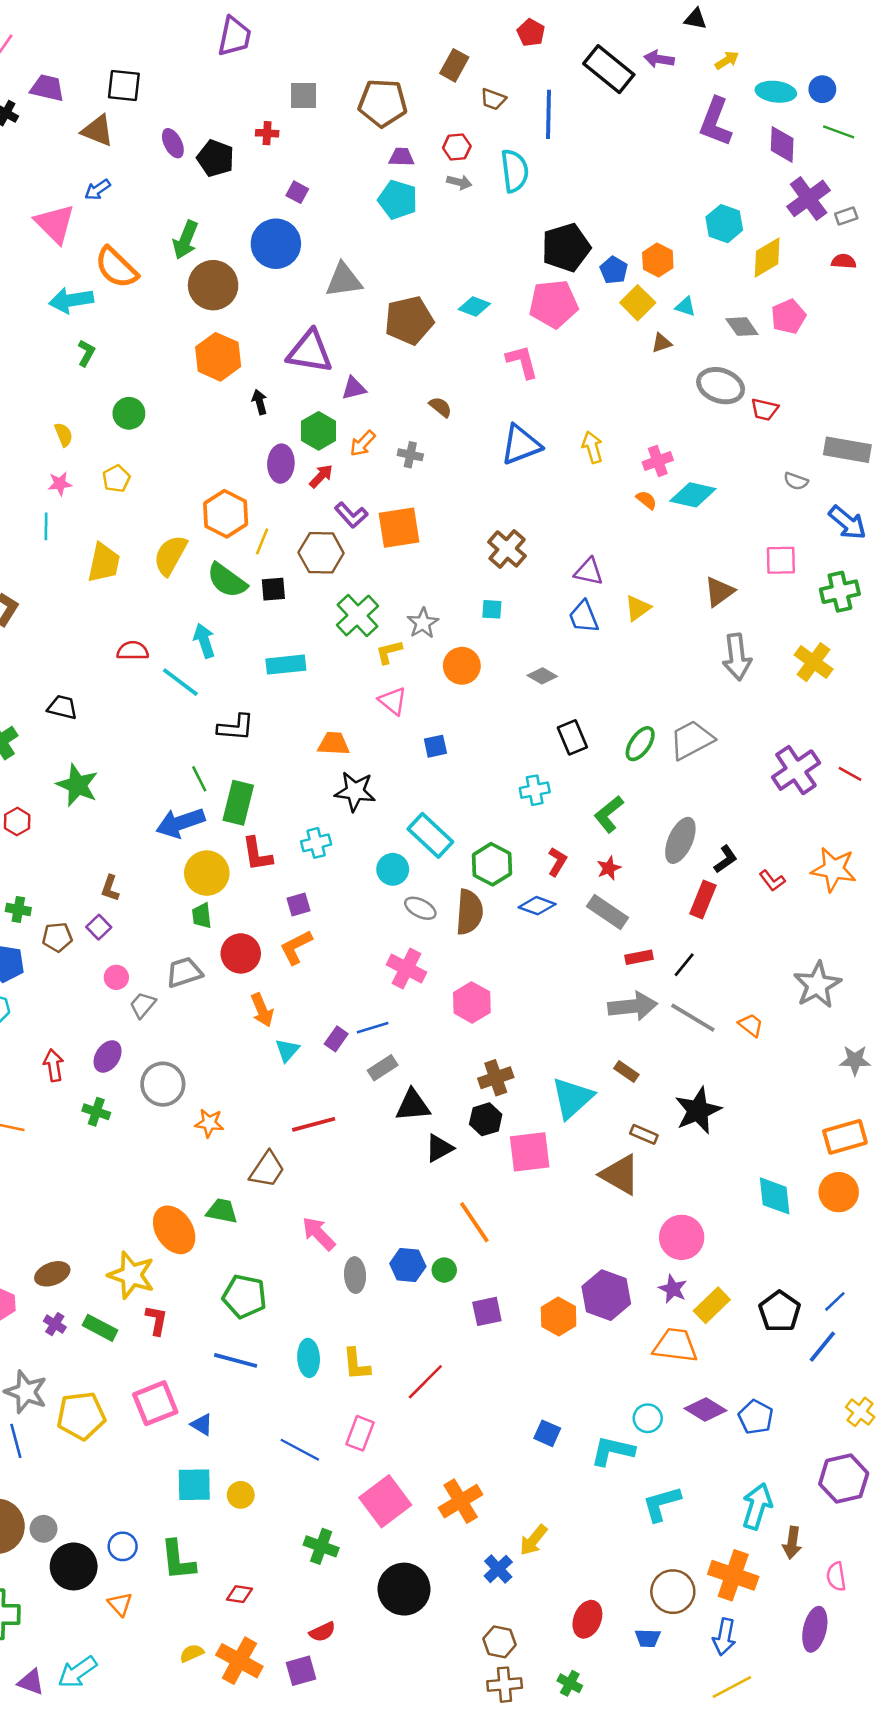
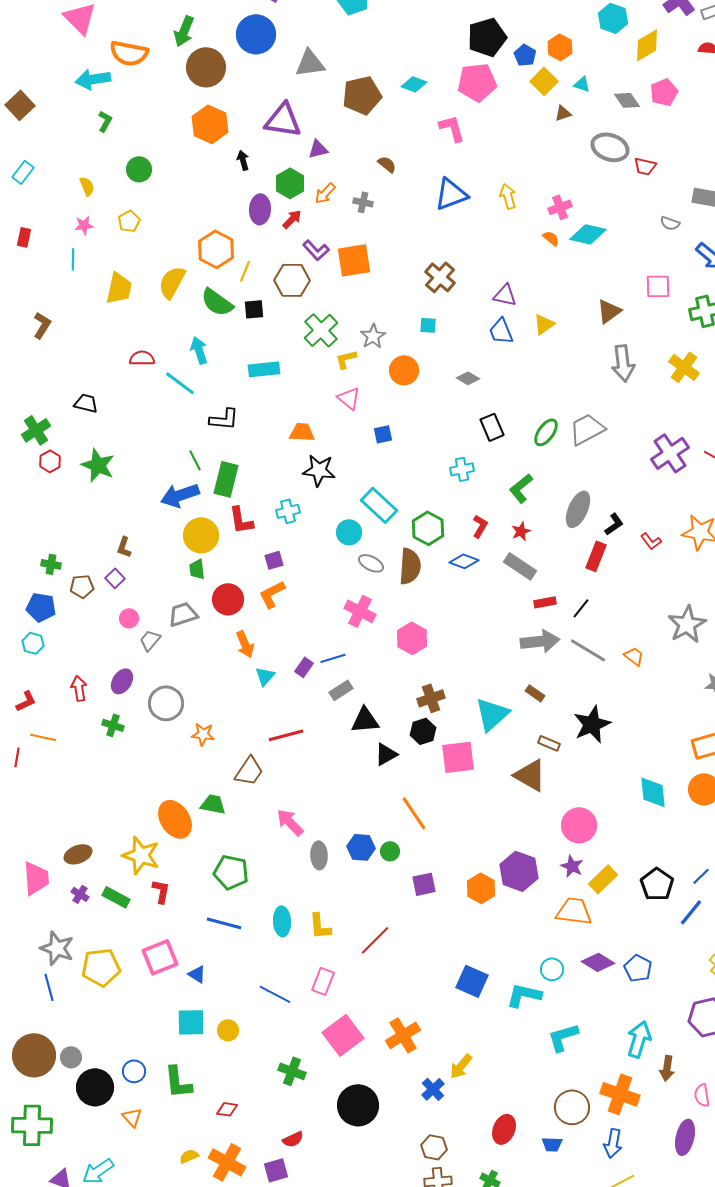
orange semicircle: (116, 268) -> (129, 53), turned -33
red hexagon: (17, 822) -> (50, 461), moved
blue square: (547, 1433) -> (472, 981), size x1.5

